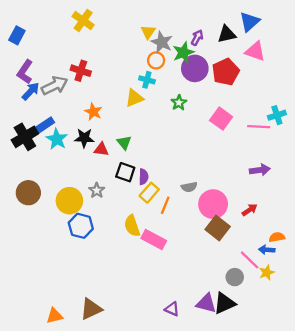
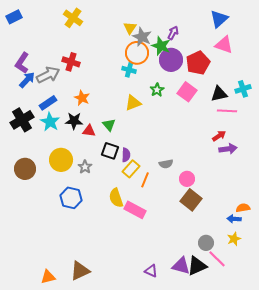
black triangle: (227, 34) -> (219, 94), moved
blue rectangle: (17, 35) -> (14, 17), moved, turned 35
green star: (183, 52) -> (161, 46), turned -30
orange circle: (156, 60) -> (137, 53), size x1.5
yellow triangle: (134, 98) -> (133, 103), moved
cyan cross: (277, 115) -> (243, 89), moved
pink square: (221, 119) -> (187, 92), moved
blue rectangle: (44, 125) -> (48, 103), moved
yellow circle: (69, 201) -> (61, 160), moved
pink circle: (213, 204) -> (187, 179), size x0.6
red arrow: (250, 210) -> (219, 136), moved
pink line: (250, 260) -> (217, 259), moved

